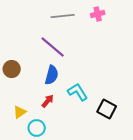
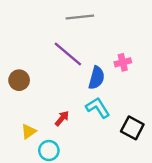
pink cross: (98, 14) -> (123, 62), moved
blue semicircle: (52, 75) -> (97, 78), moved

